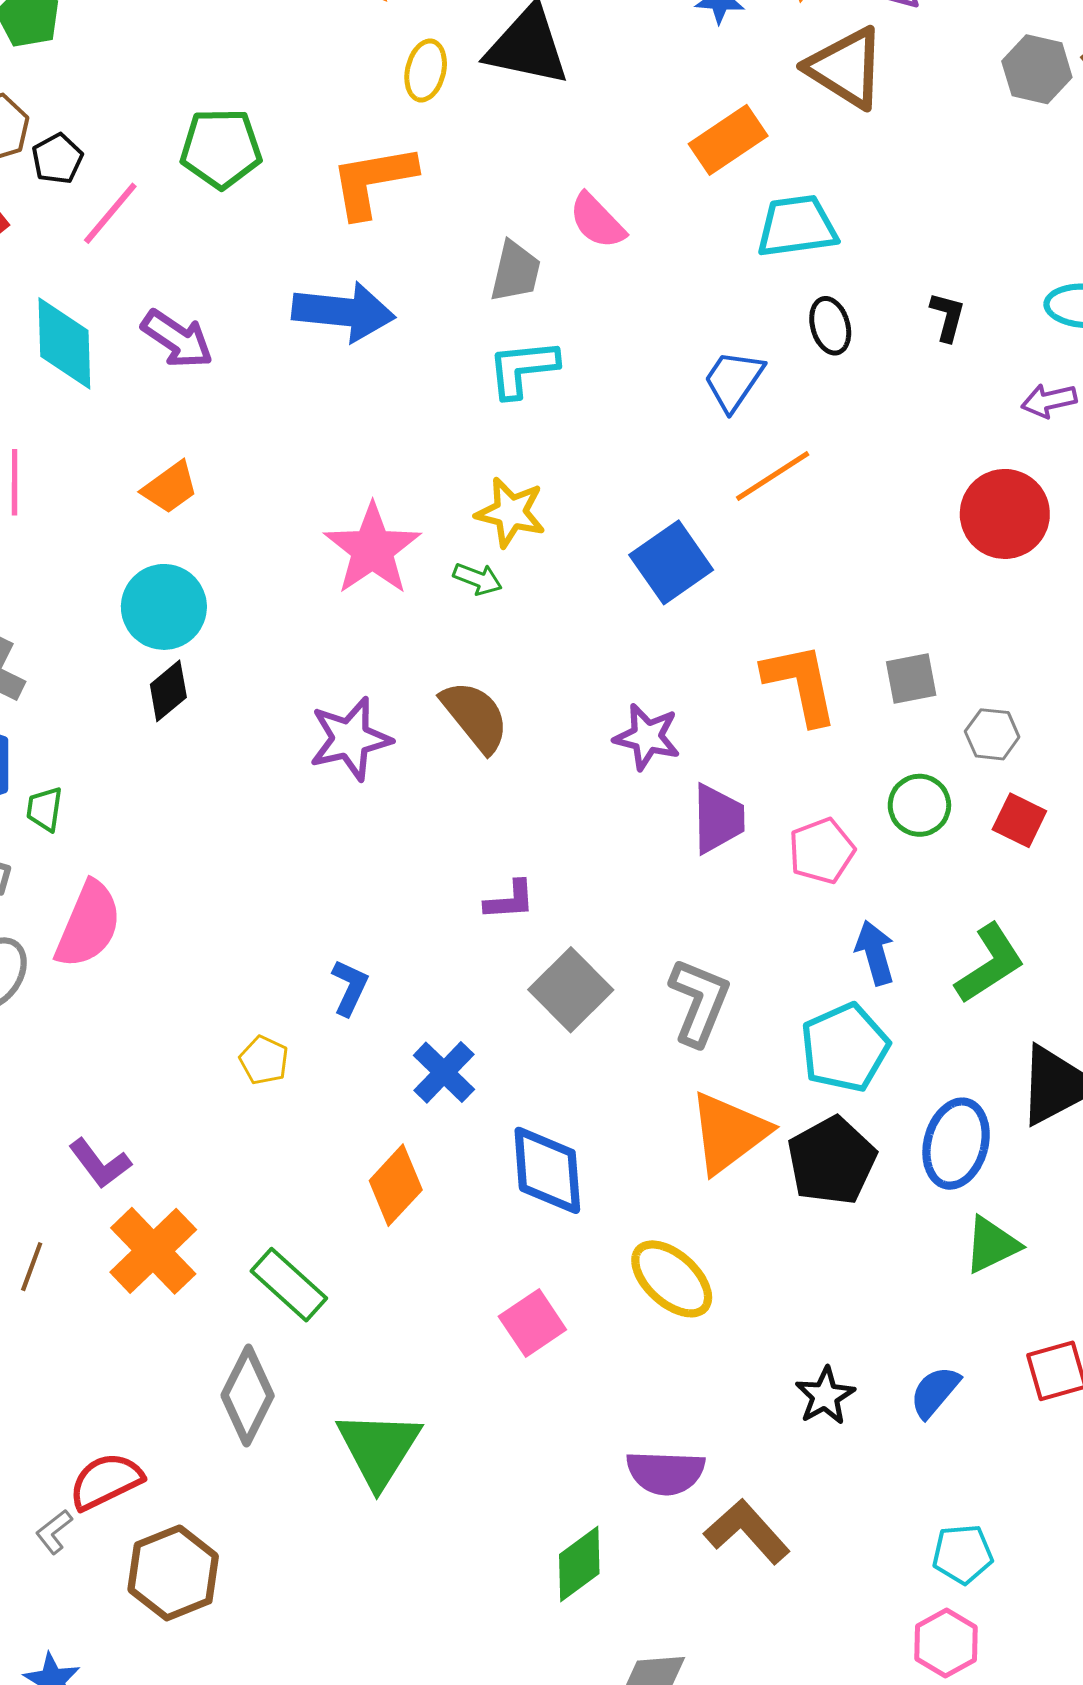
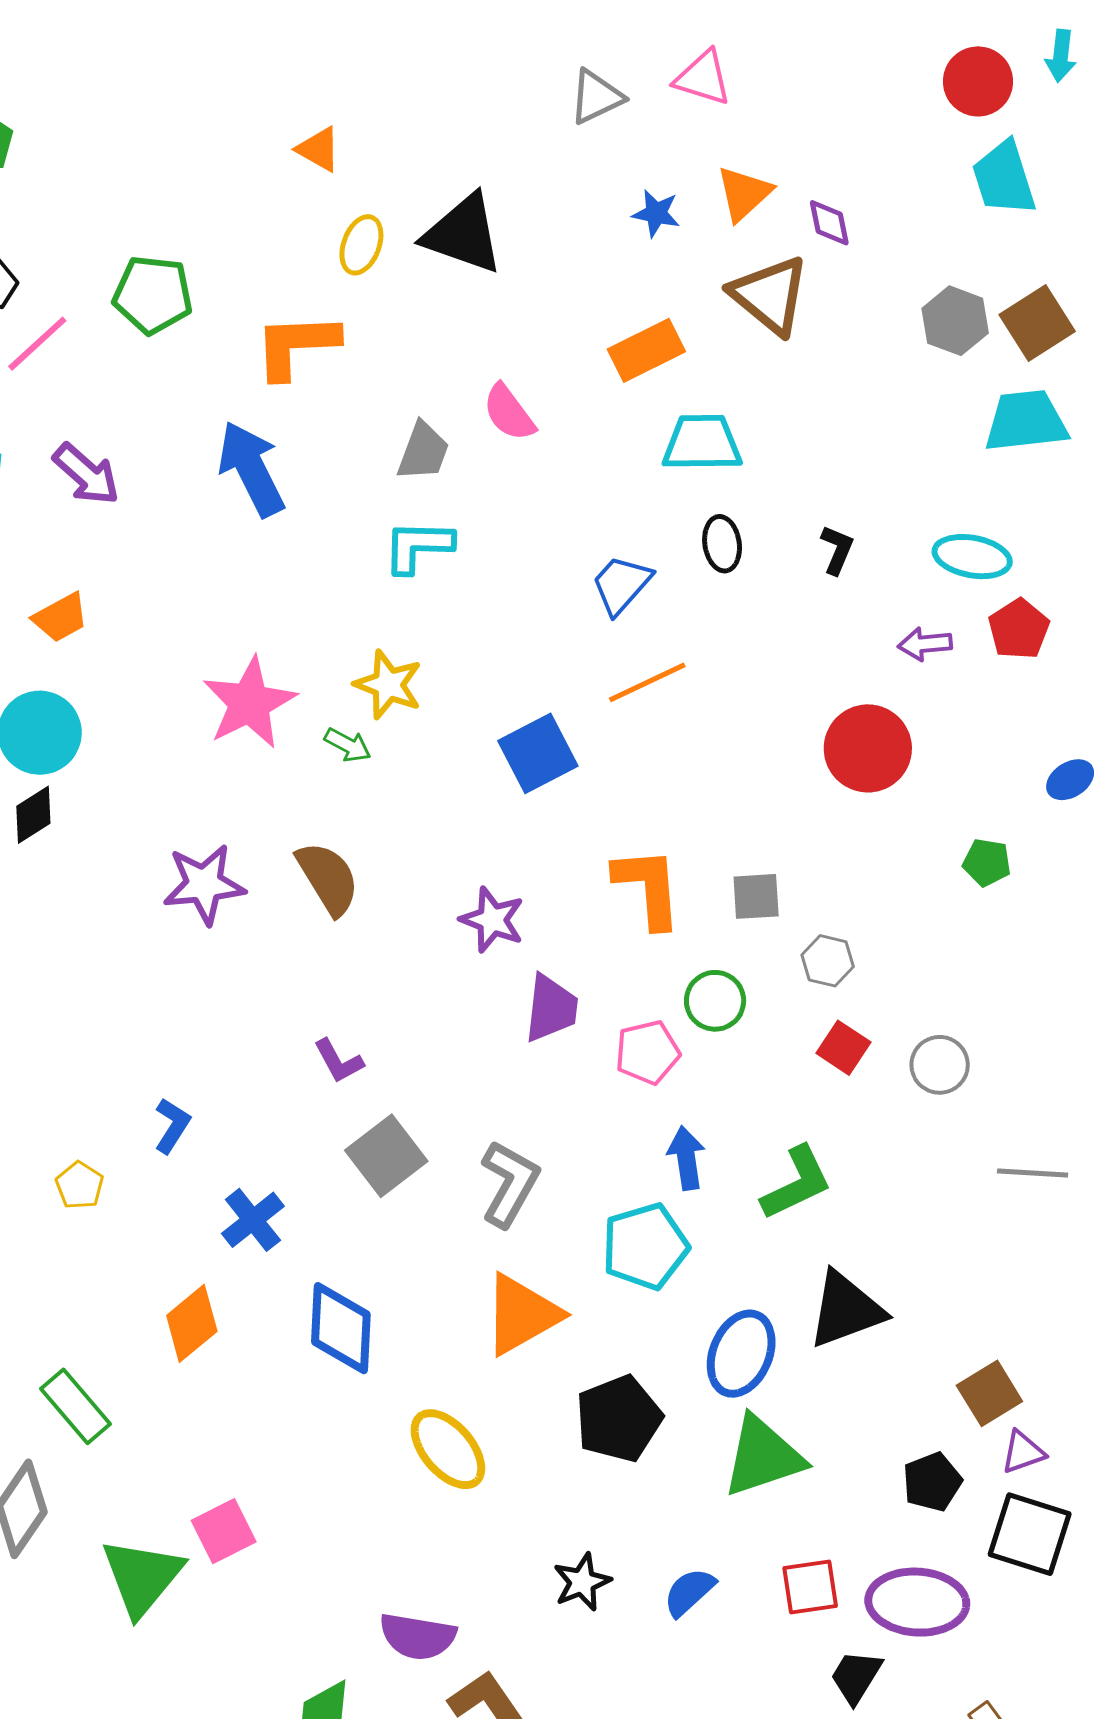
blue arrow: (344, 312) -> (251, 469), turned -130
green circle: (919, 805) -> (715, 1001), moved
purple L-shape: (510, 900) -> (339, 1061), turned 58
black pentagon: (832, 1161) -> (619, 1419), moved
green triangle: (992, 1245) -> (763, 1456), size x1.5
pink square: (532, 1323) -> (224, 1531), moved

